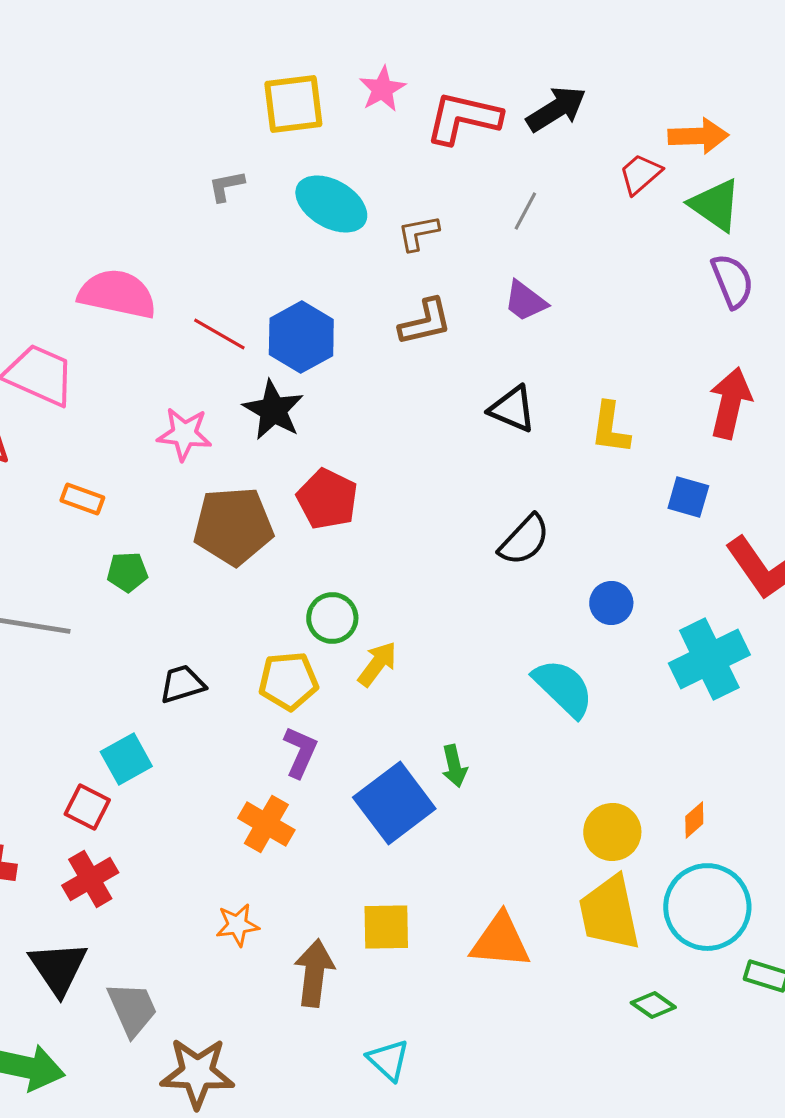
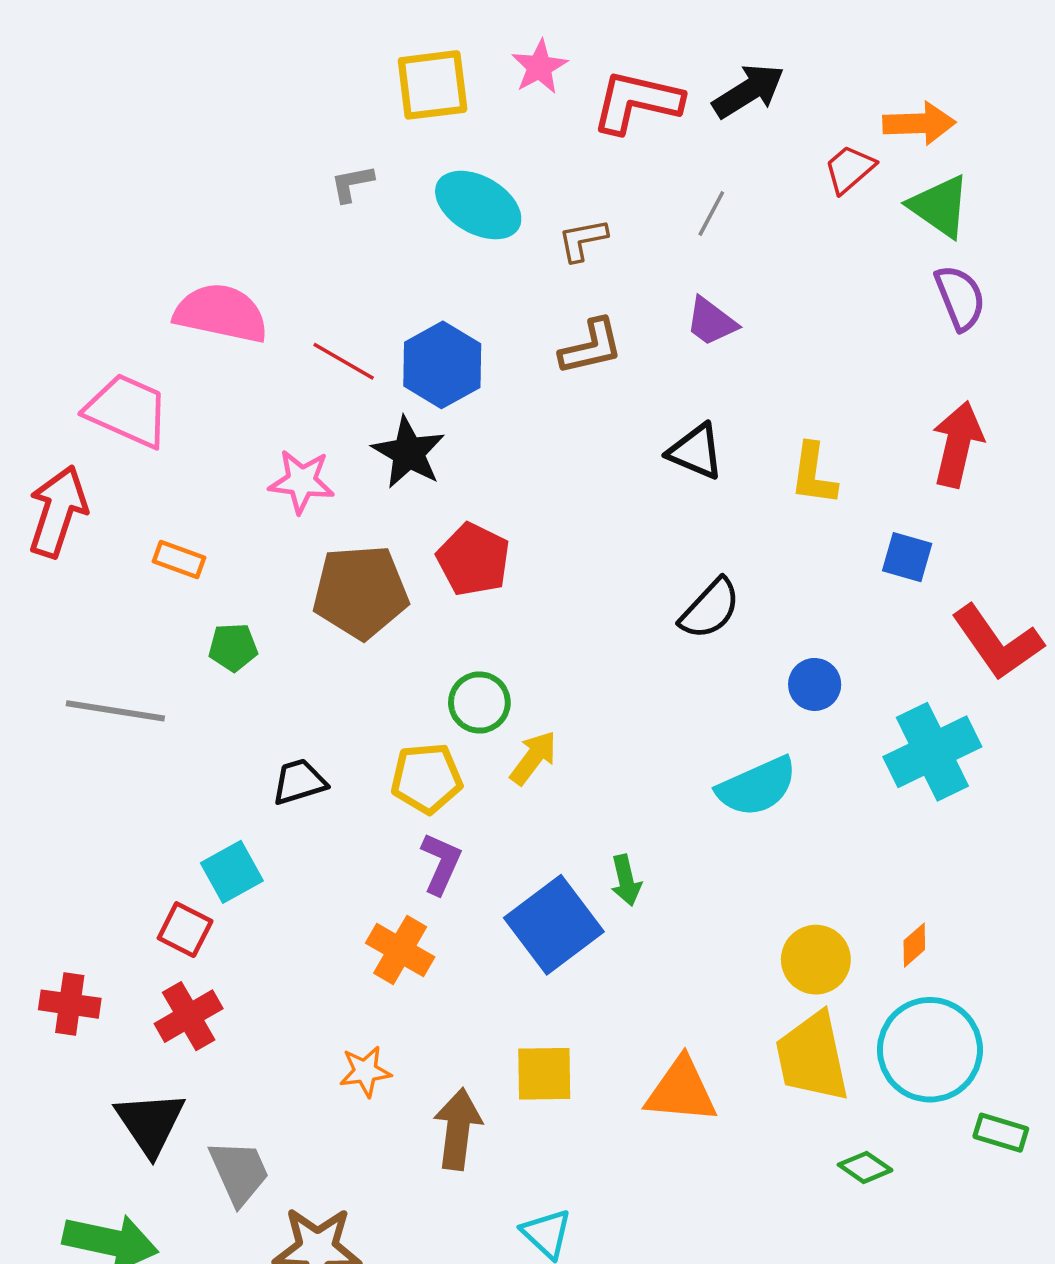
cyan semicircle: (563, 688) -> (757, 787), turned 112

